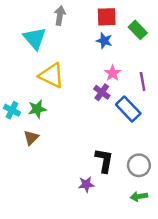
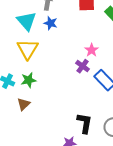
blue star: (104, 41) -> (51, 23), moved
yellow triangle: (52, 75) -> (28, 49), moved, turned 35

